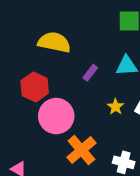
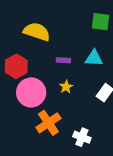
purple rectangle: (90, 73) -> (63, 60), turned 48
yellow star: (116, 107) -> (66, 87), moved

